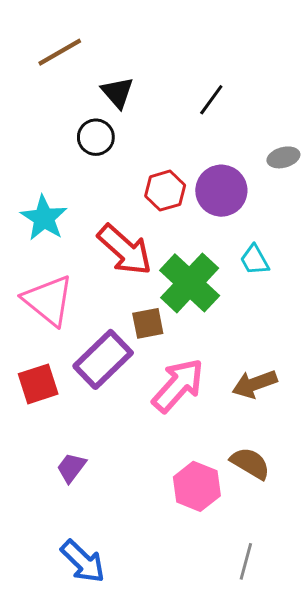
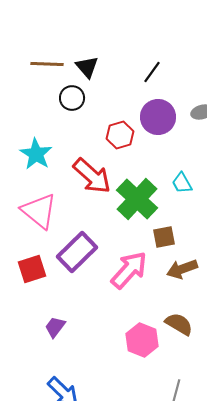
brown line: (60, 52) -> (47, 64), moved, turned 32
purple circle: (221, 191) -> (158, 117), moved
brown square: (148, 323) -> (164, 237), moved

